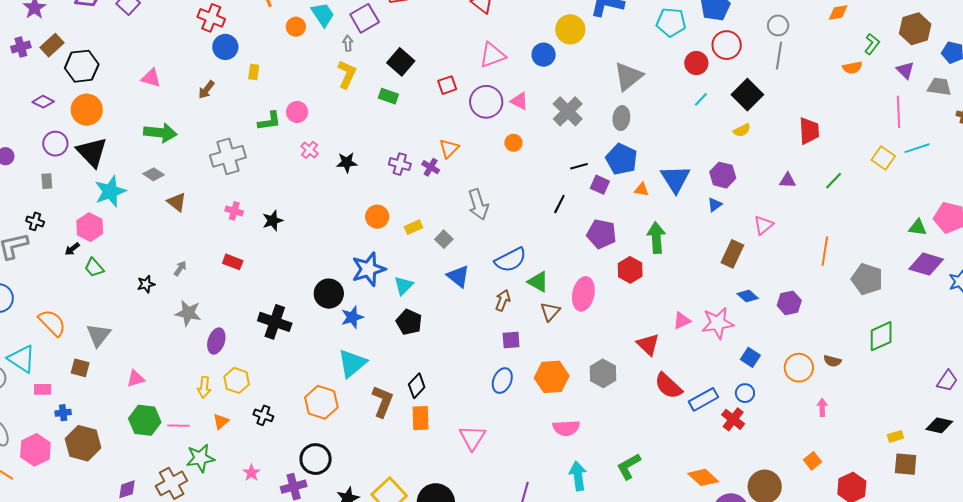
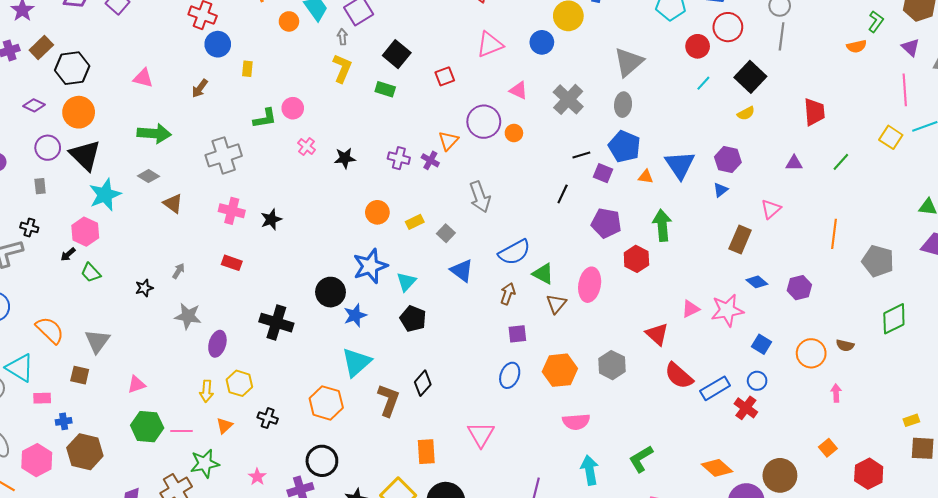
purple circle: (486, 102) -> (484, 122), moved
pink cross: (234, 211) -> (232, 211), size x1.4
orange rectangle: (421, 418) -> (426, 452), moved

